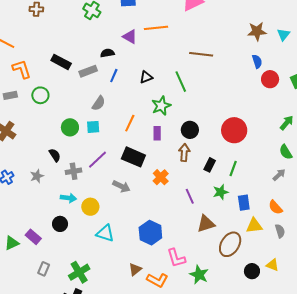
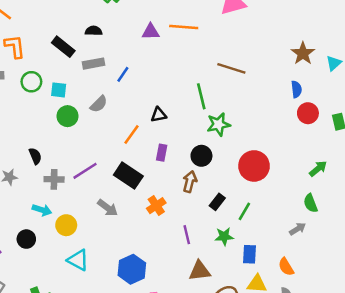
brown star: (257, 31) -> (303, 53), turned 30
purple triangle: (130, 37) -> (151, 32), turned -42
black semicircle: (107, 53) -> (94, 31), moved
black triangle: (146, 77) -> (159, 115), moved
green star: (161, 106) -> (218, 124), moved
green circle: (70, 127) -> (67, 116), moved
cyan square: (93, 127) -> (59, 90), moved

